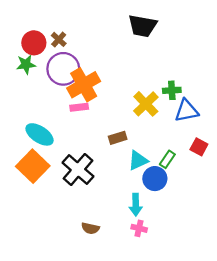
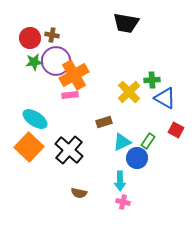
brown cross: (59, 39) -> (52, 35), turned -32
green star: (26, 64) -> (34, 62), moved
blue triangle: (187, 111) -> (165, 98), turned 40
brown semicircle: (90, 228) -> (79, 193), moved

